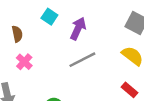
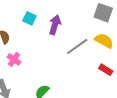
gray line: (82, 60) -> (77, 46), moved

